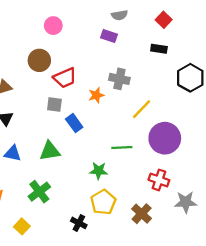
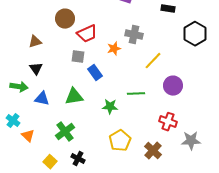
purple circle: (165, 138) -> (173, 86), size x0.7
green star: (99, 171) -> (110, 107), moved
black cross: (79, 223) -> (78, 159), moved

